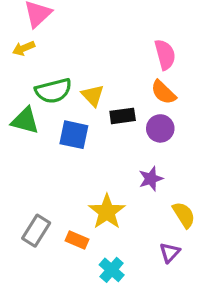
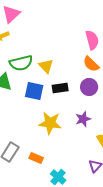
black rectangle: (123, 116) -> (60, 88), moved
yellow star: (107, 212) -> (50, 123), moved, turned -30

